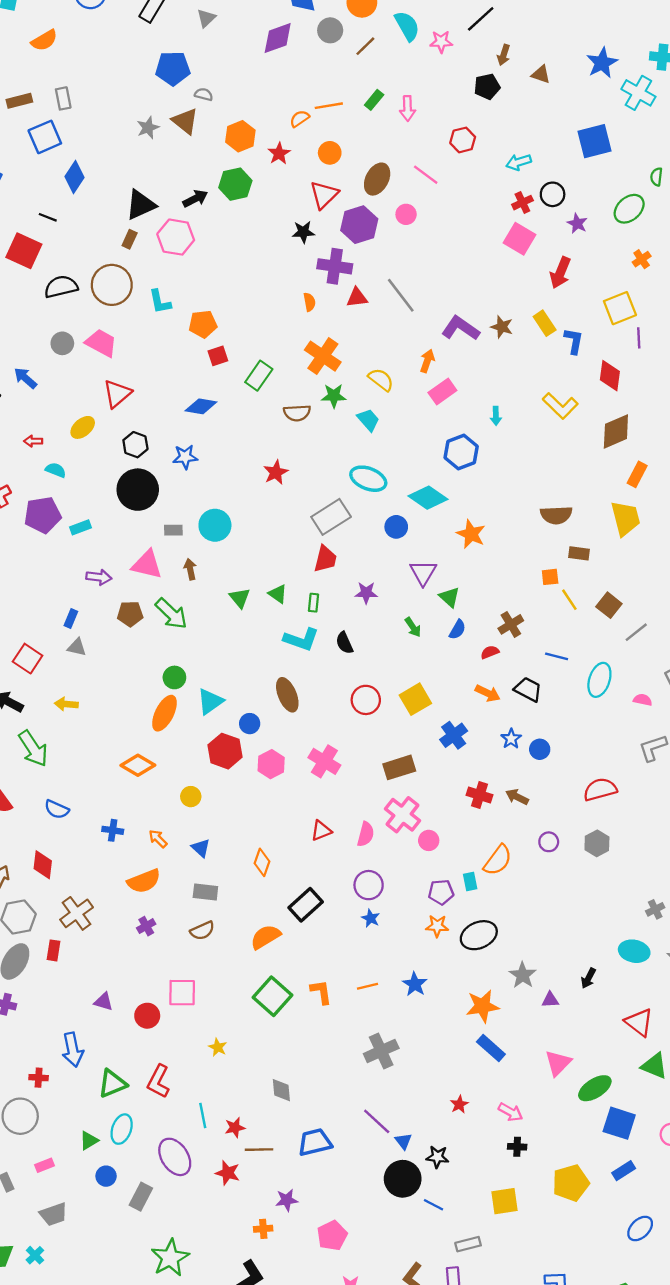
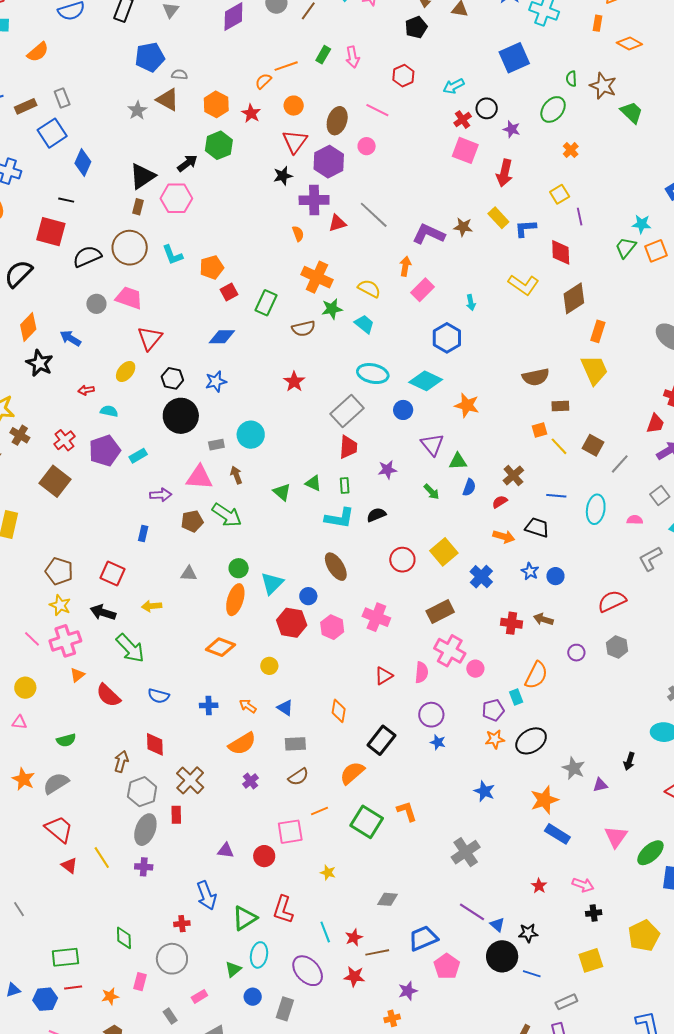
yellow square: (620, 308) -> (560, 194), size x0.7
blue L-shape: (574, 341) -> (525, 228), turned -95
green triangle: (449, 597) -> (458, 461), turned -36
black semicircle: (344, 643) -> (376, 515), turned 102
gray triangle: (77, 647) -> (189, 574), moved
orange line: (367, 986) -> (319, 811), moved
gray diamond: (281, 1090) -> (388, 899), turned -70
pink pentagon: (332, 1236) -> (447, 966), moved

